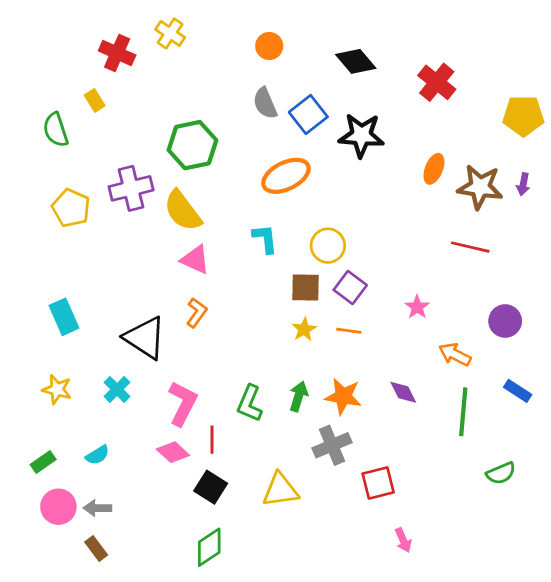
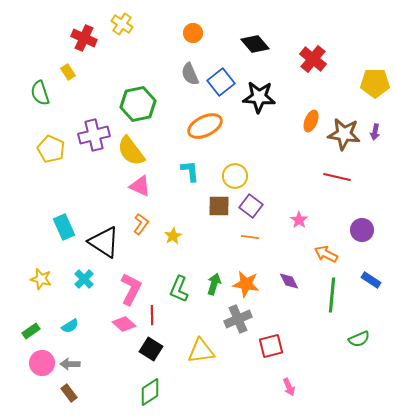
cyan rectangle: (64, 317) -> (64, 227), moved
yellow star: (304, 329) -> (173, 236), moved

